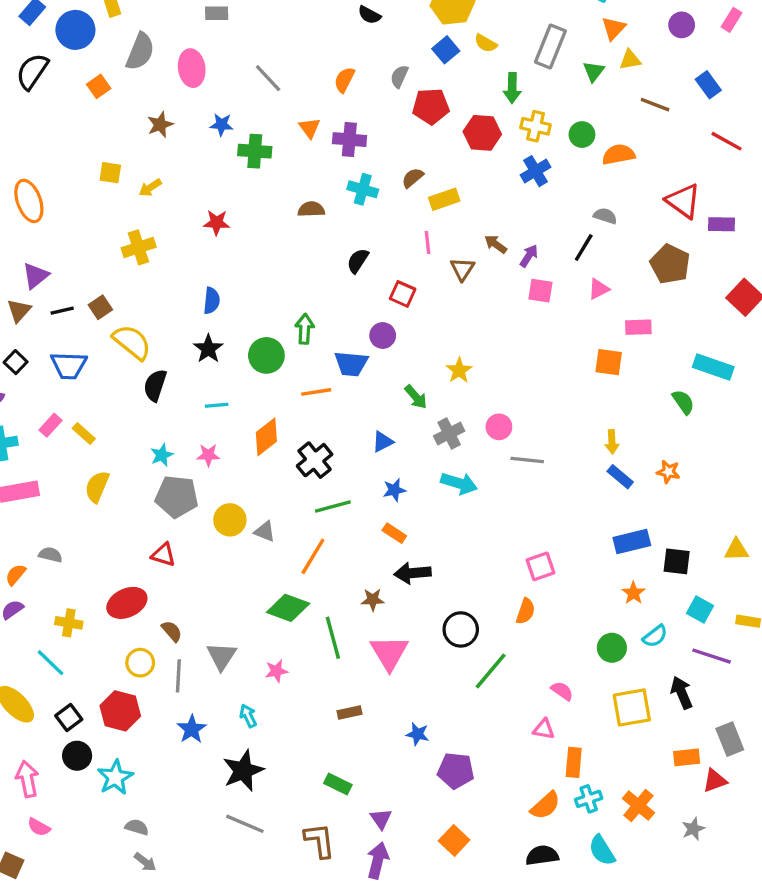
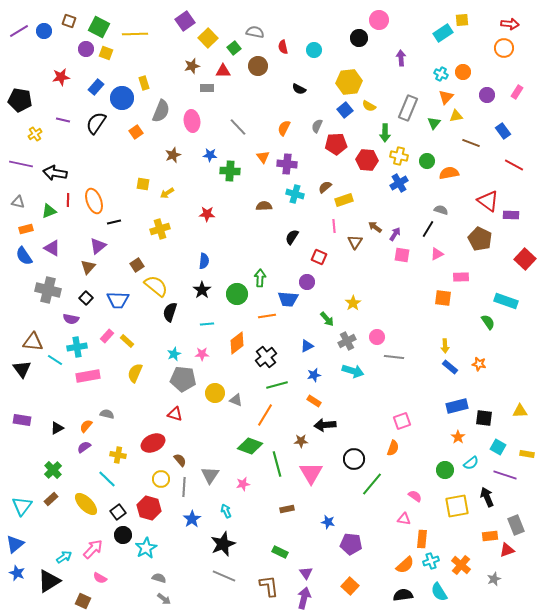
black line: (62, 311) -> (114, 222), moved
pink arrow: (27, 779) -> (93, 549), turned 55

